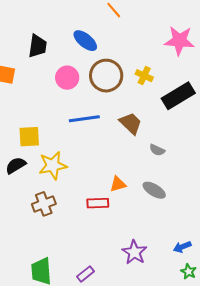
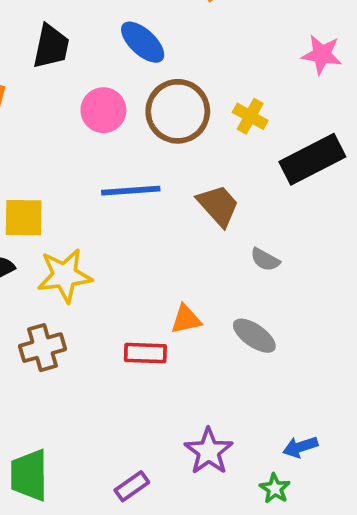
pink star: (179, 41) -> (322, 54), size x0.7
green star: (188, 272) -> (275, 489), moved
purple rectangle: (85, 274) -> (132, 486), moved

